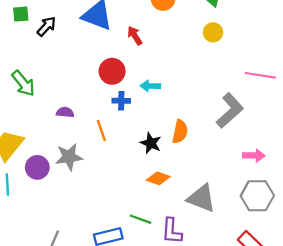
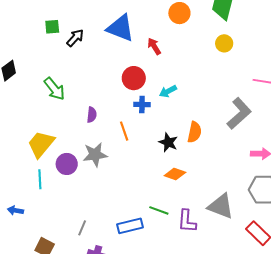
cyan arrow: (150, 86) -> (168, 91), turned -30
purple semicircle: (65, 112) -> (92, 115), turned 91
gray triangle: (201, 198) -> (221, 206), moved

